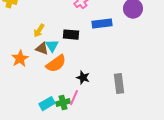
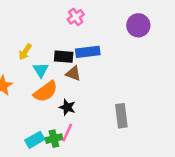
blue rectangle: (102, 24) -> (88, 52), moved
brown triangle: (42, 49) -> (73, 74), moved
black star: (83, 78) -> (67, 107), moved

